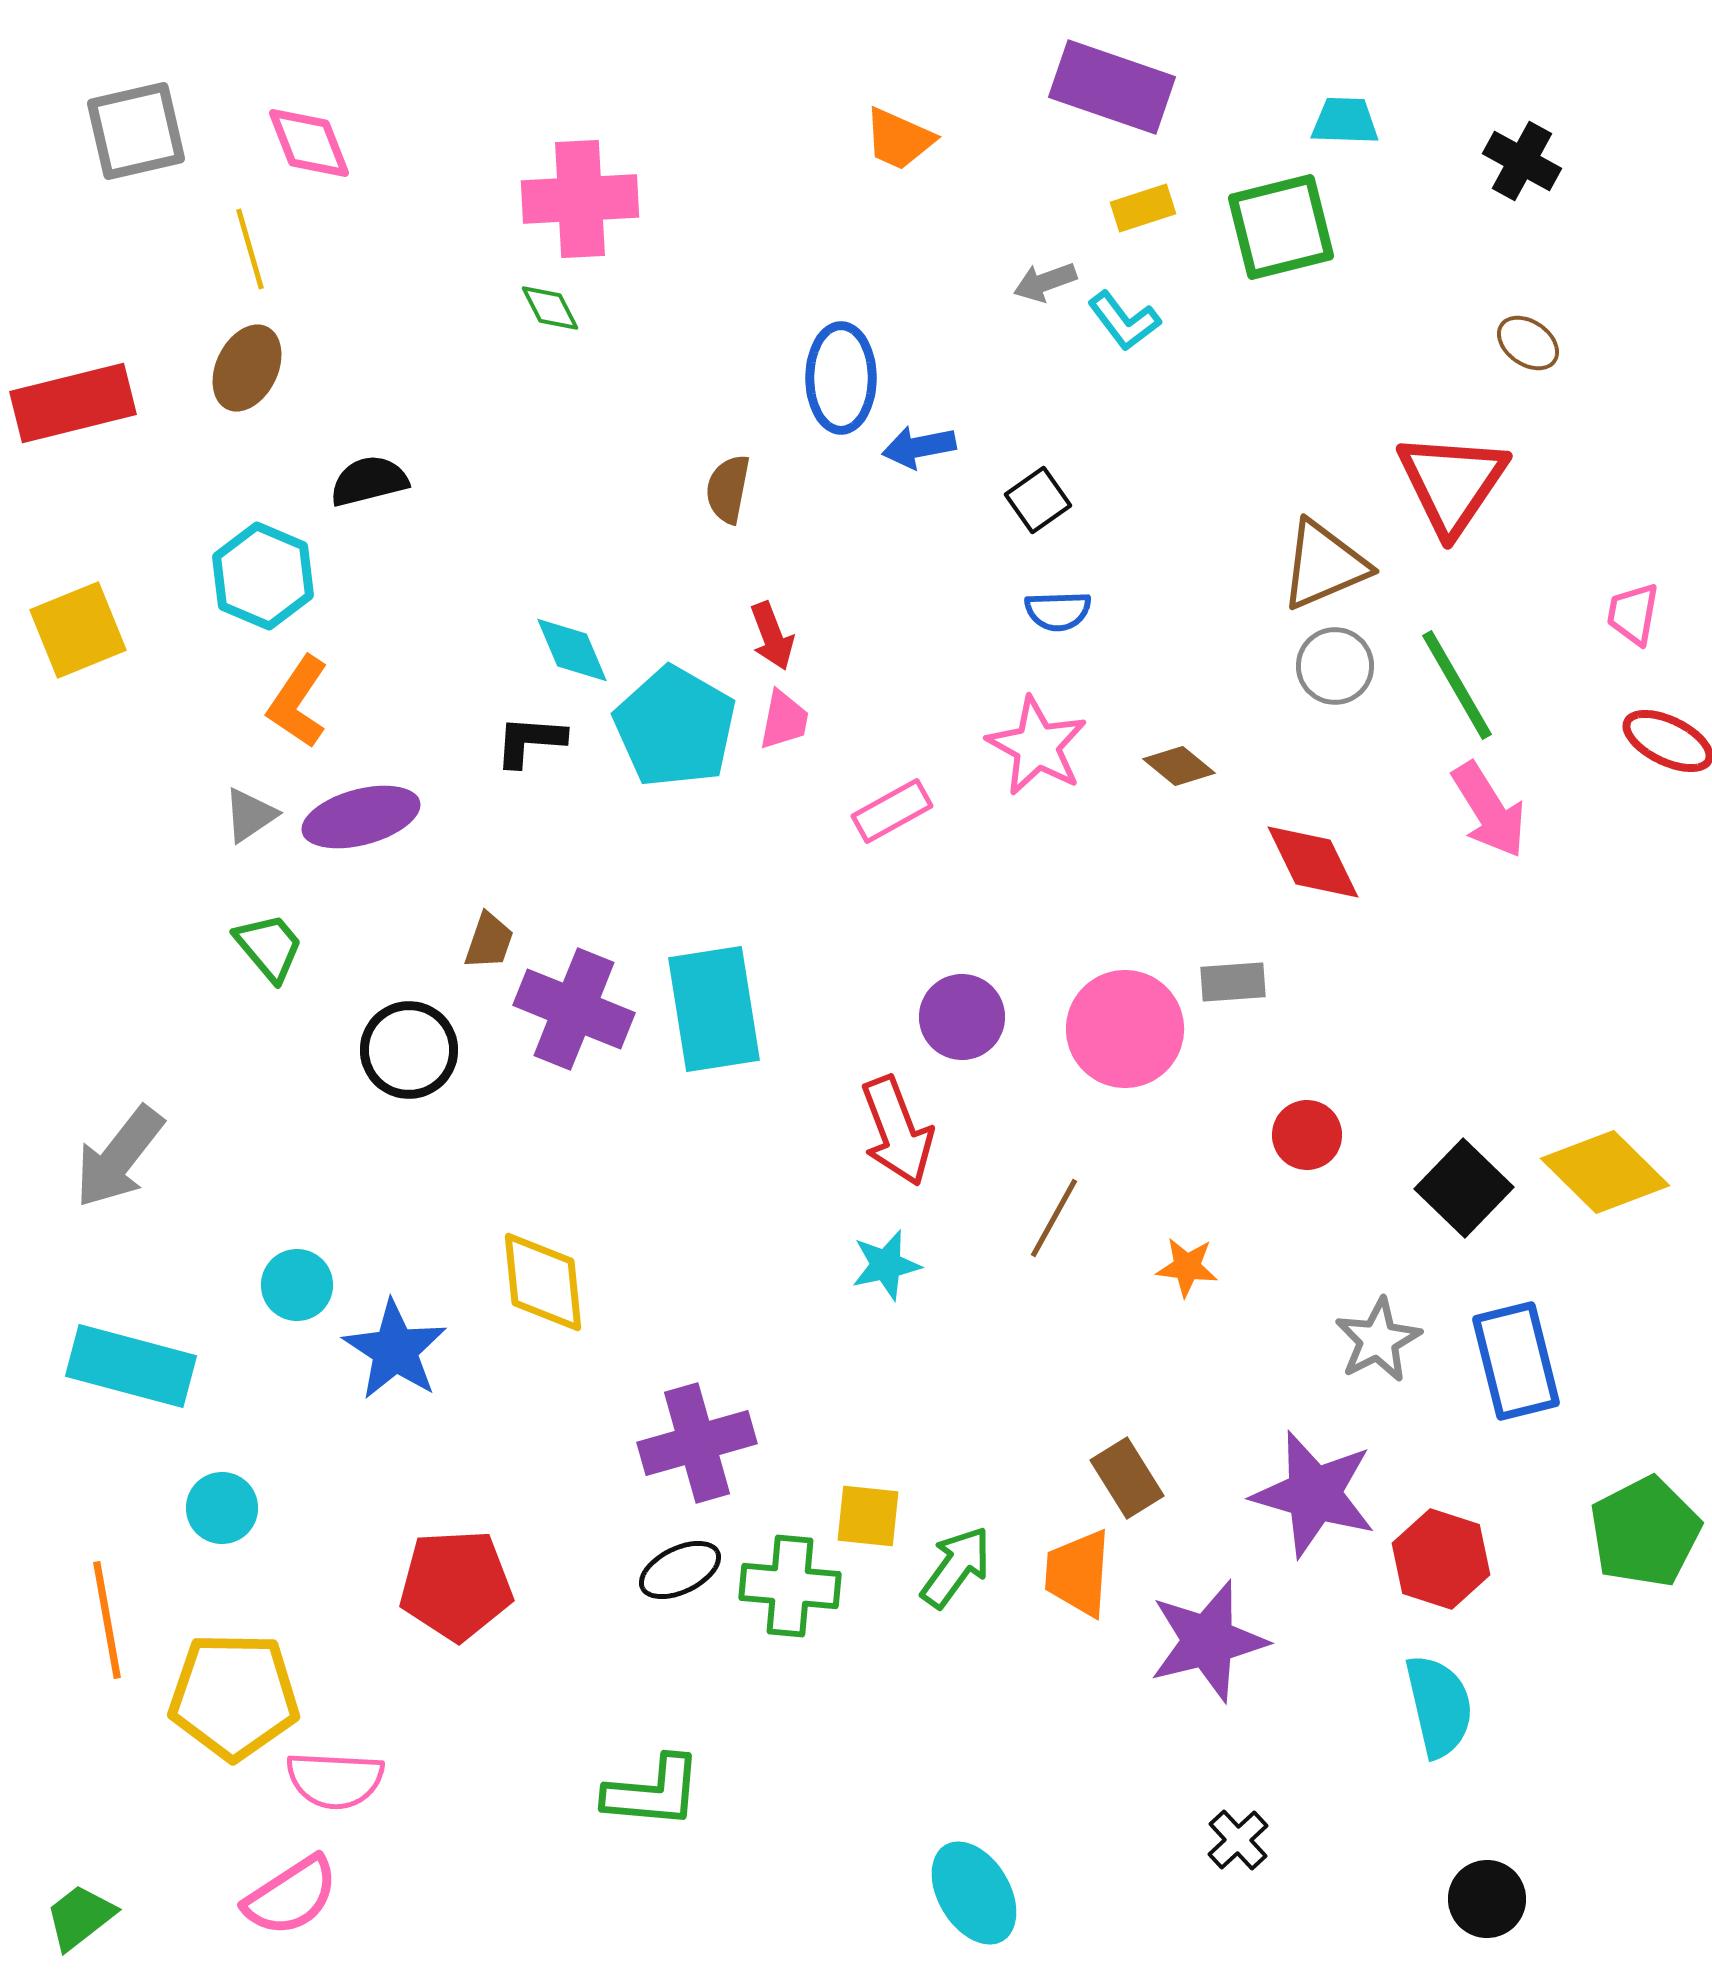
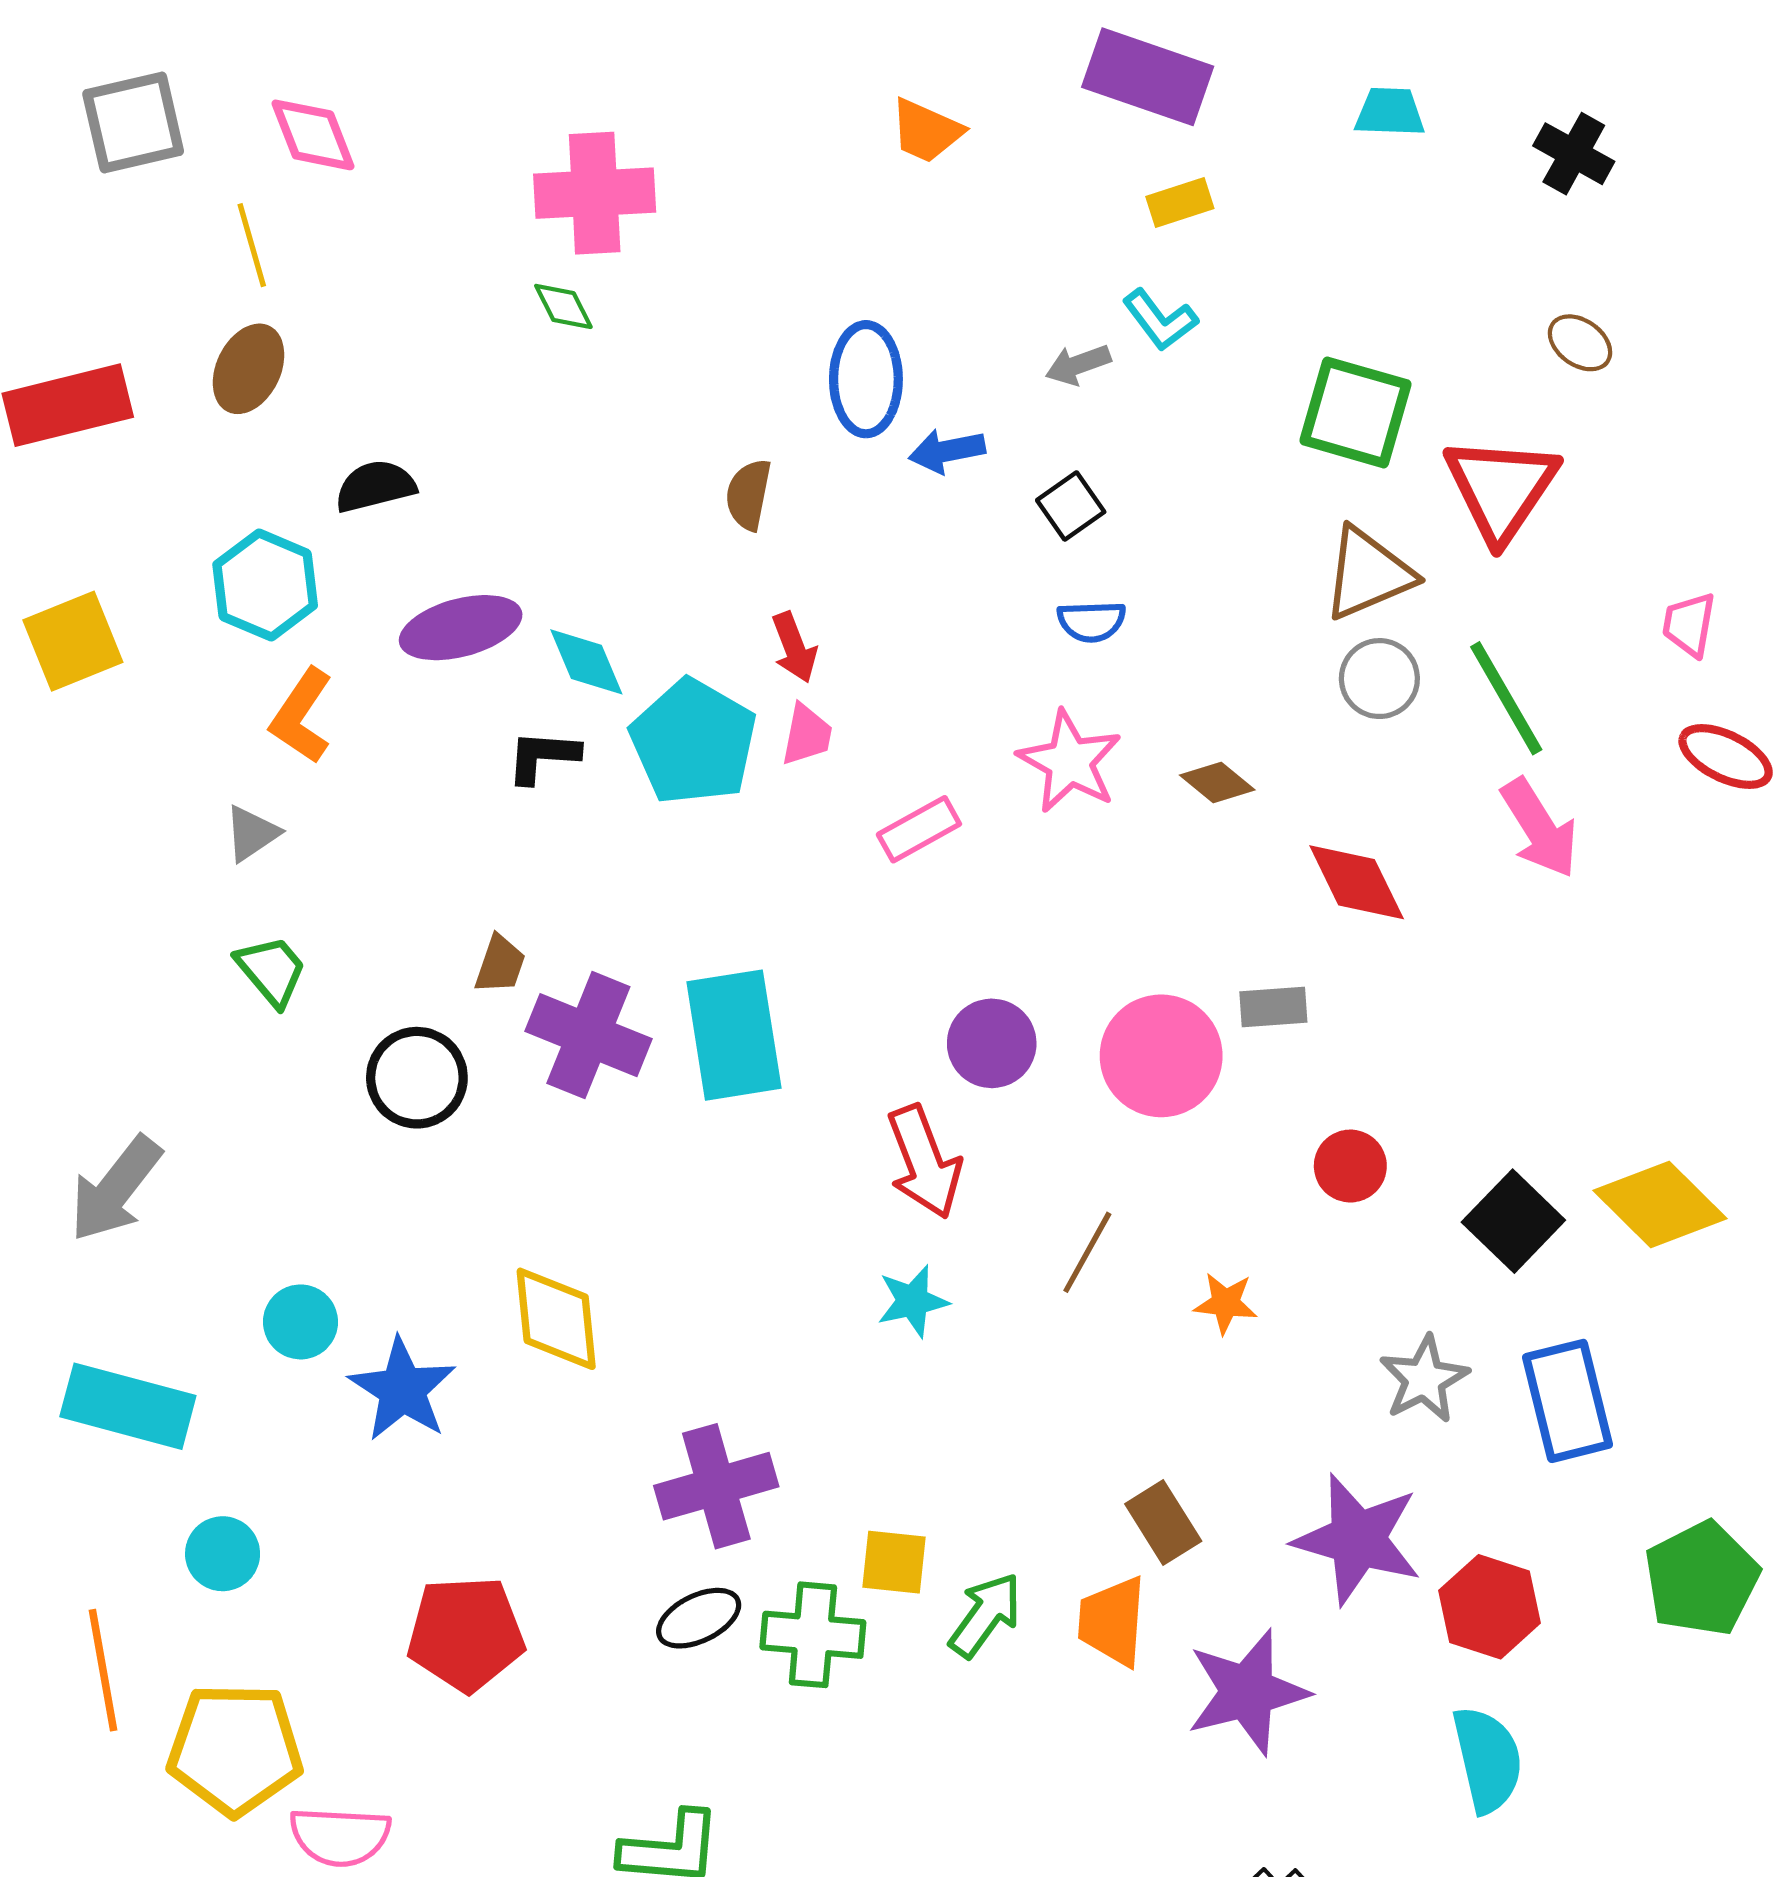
green square: (1281, 227) -> (1355, 412), moved, turned 30
gray arrow: (1045, 282) -> (1078, 365), moved
purple ellipse: (361, 817) -> (461, 628), moved

